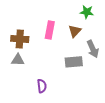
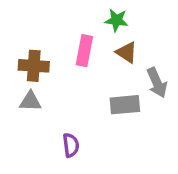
green star: (87, 12) -> (116, 20), moved
brown triangle: (75, 31) -> (127, 52), turned -40

